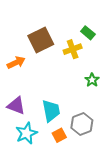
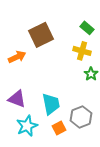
yellow cross: (73, 49) -> (82, 51), moved, turned 36

